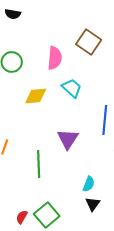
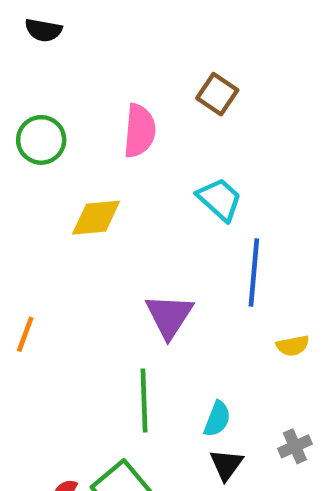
brown square: (89, 42) -> (217, 94), size x0.7
cyan trapezoid: (72, 88) -> (220, 199), moved
green line: (39, 164) -> (144, 401), moved

